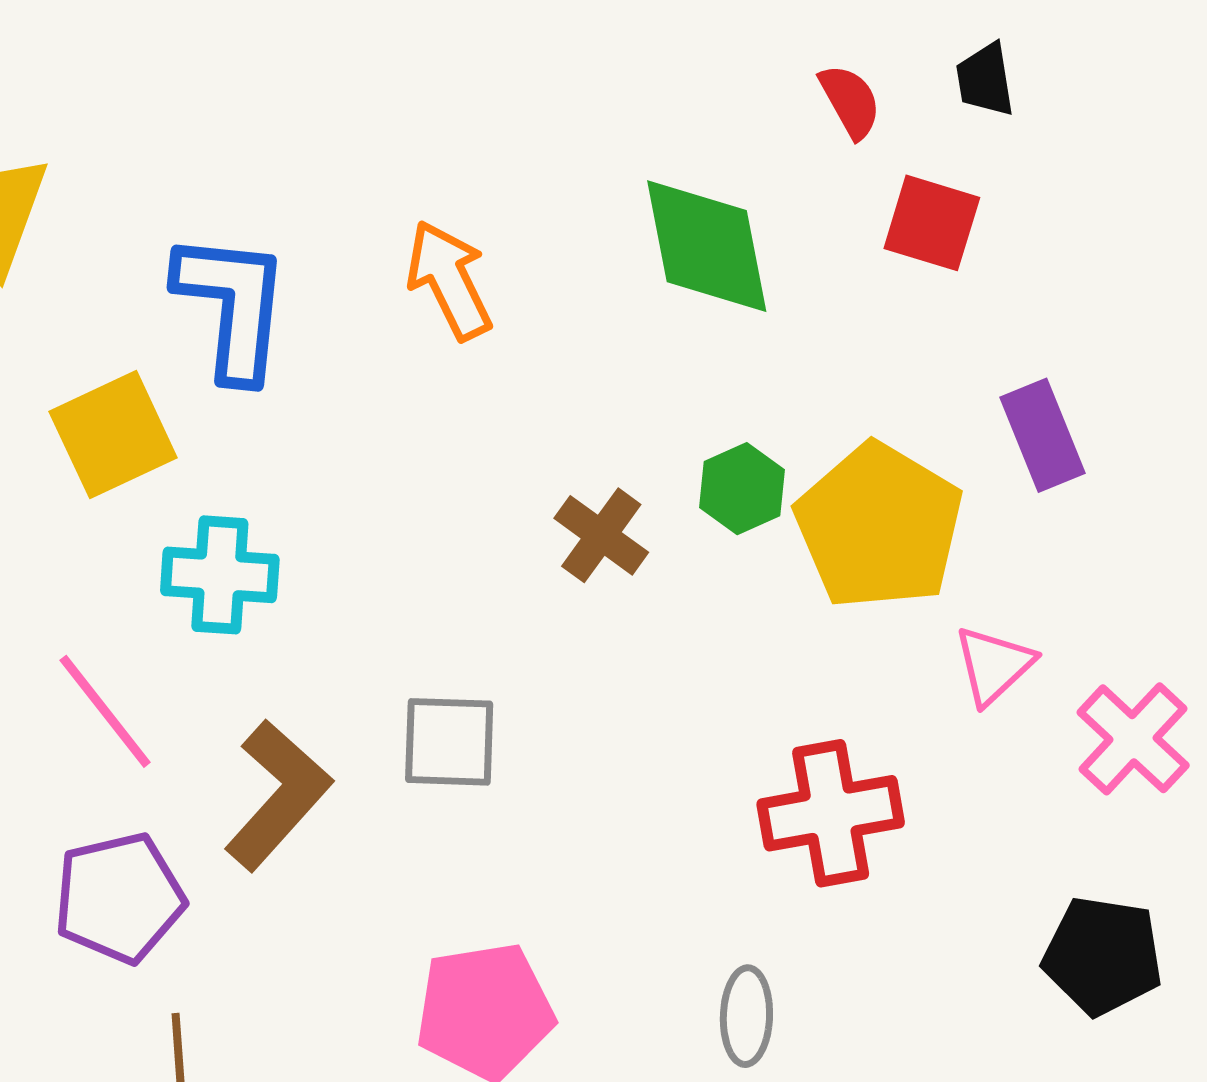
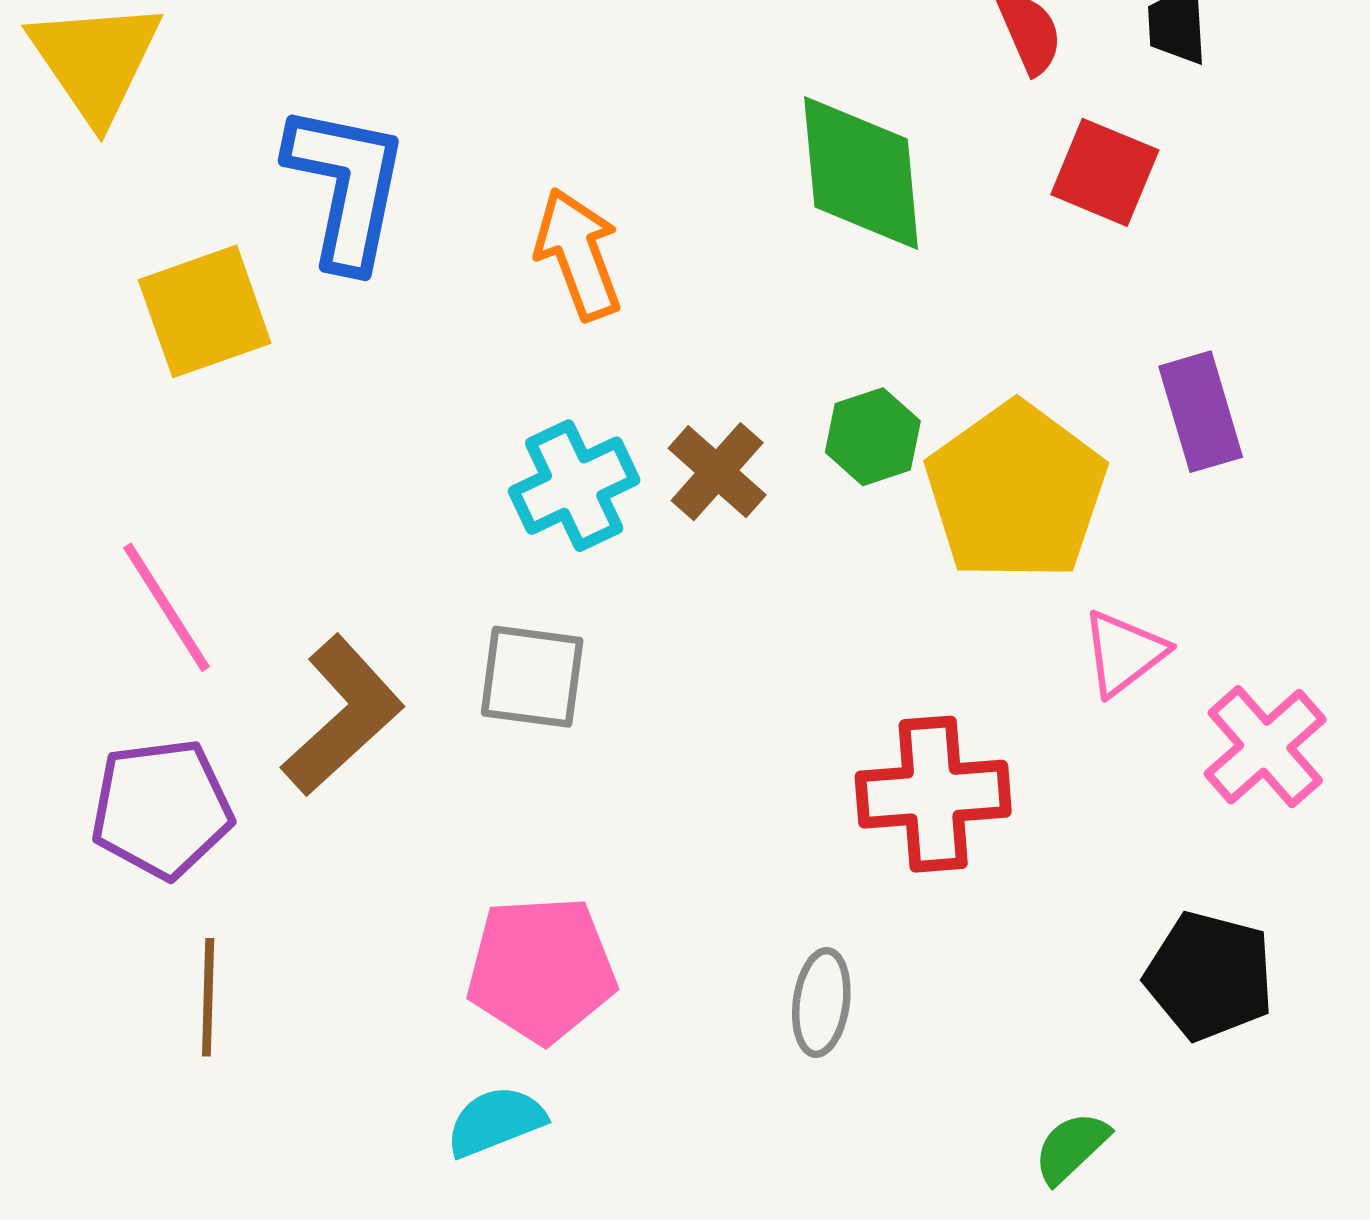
orange arrow: (449, 280) -> (578, 254), moved
cyan cross: (220, 575) -> (574, 486), moved, turned -35

